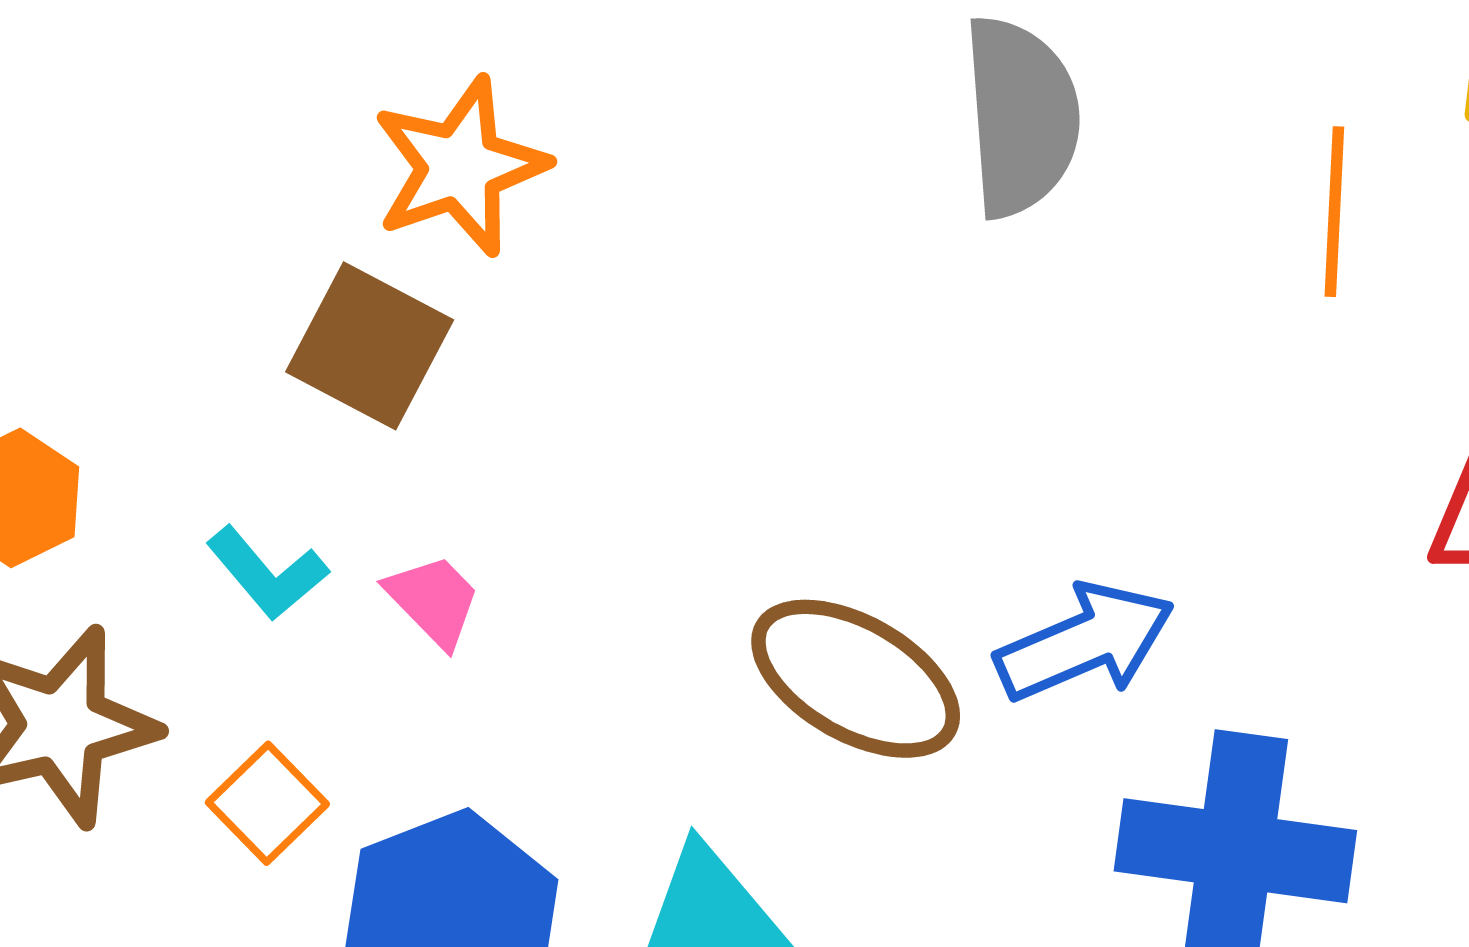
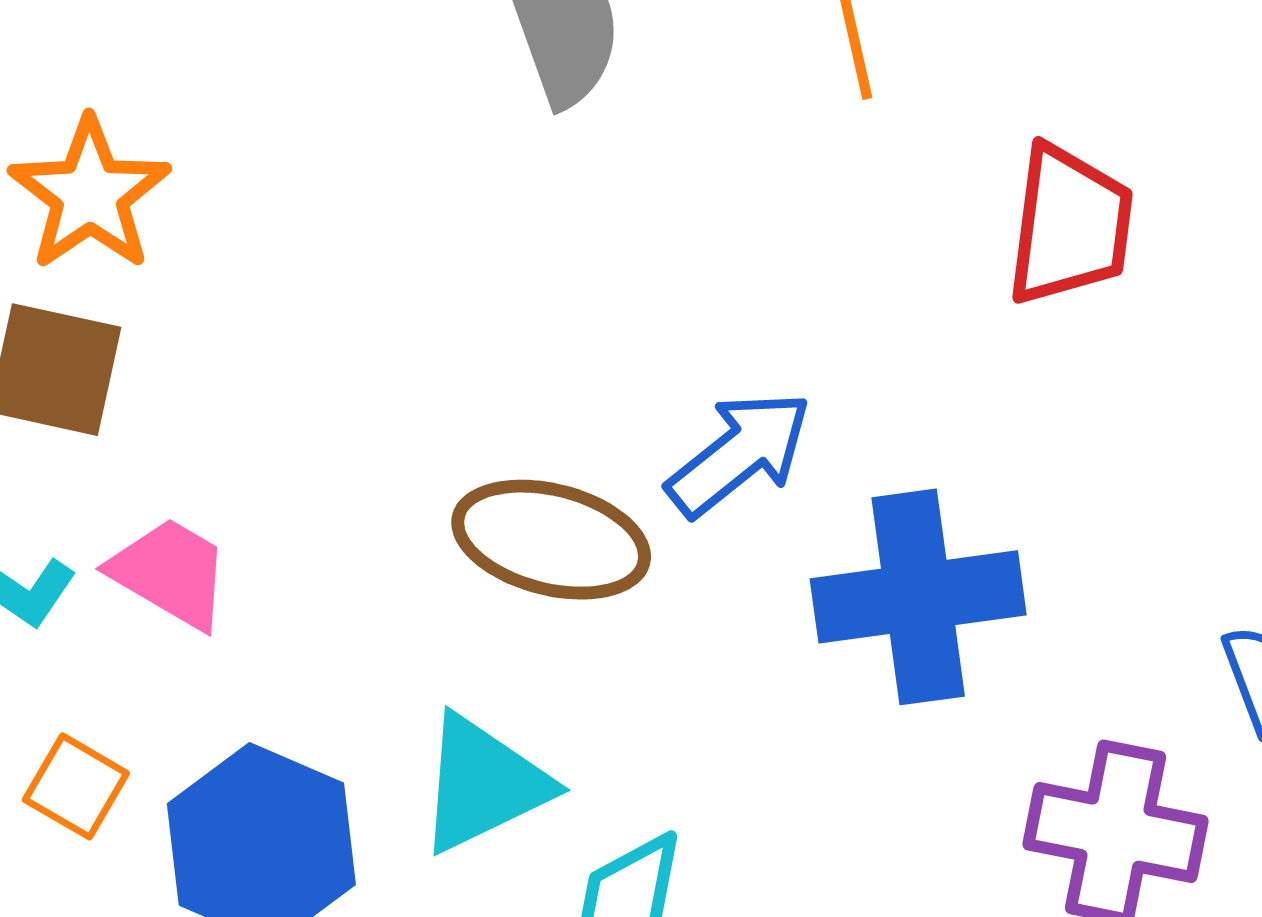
pink trapezoid: (433, 600) -> (170, 573), size x1.4

